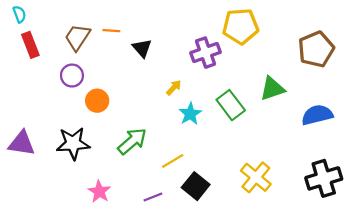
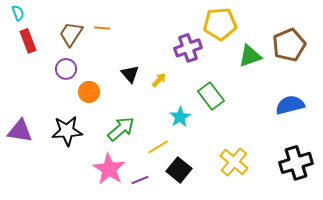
black triangle: (142, 48) -> (130, 74), moved
green triangle: (272, 89) -> (250, 56), moved
cyan star: (190, 114) -> (180, 117), moved
pink star: (99, 192) -> (109, 169), moved, size x1.5

